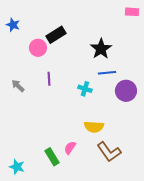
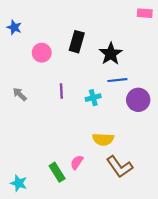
black rectangle: (56, 35) -> (77, 42), moved, turned -42
purple line: (49, 79) -> (61, 91), moved
cyan cross: (85, 89) -> (93, 98), turned -32

